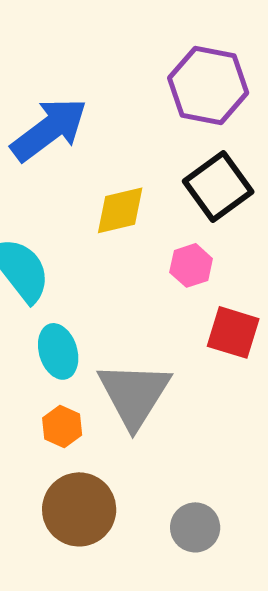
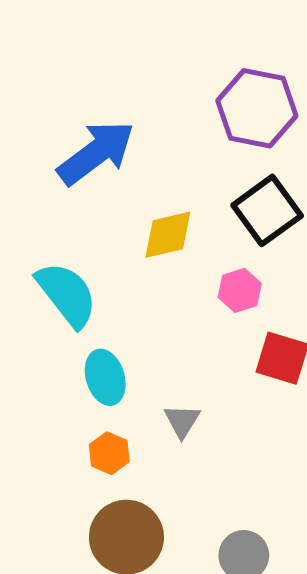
gray triangle: (134, 394) -> (182, 421), size x0.5

